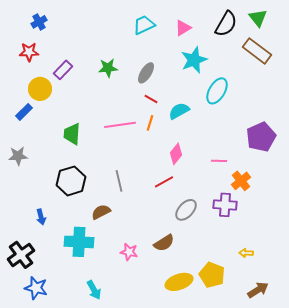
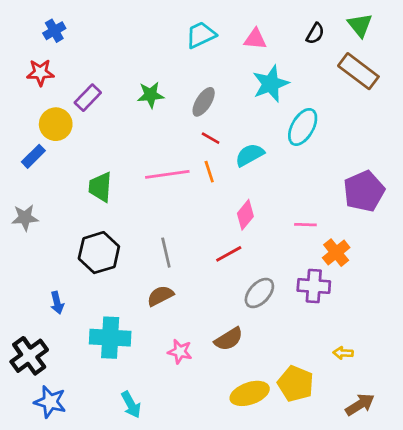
black semicircle: (226, 24) -> (315, 33), size x0.6
pink triangle: (183, 28) -> (255, 39), turned 36
orange line: (150, 123) -> (209, 172), turned -35
brown semicircle: (101, 212) -> (160, 296), moved

